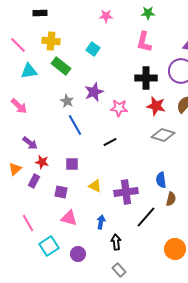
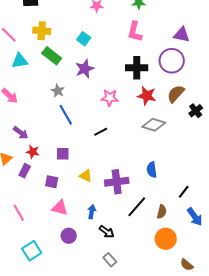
purple star: (94, 92) -> (85, 69), moved
brown semicircle: (171, 199) -> (162, 212), moved
black arrow: (116, 242) -> (107, 232), turned 133
cyan square: (49, 246) -> (32, 251), moved
purple circle: (78, 254) -> (69, 236), moved

